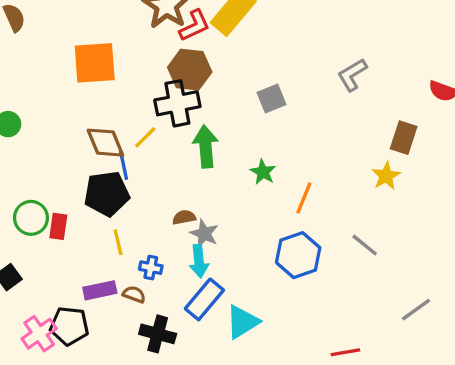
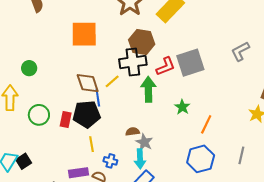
red L-shape: (194, 26) -> (166, 66), moved
gray square: (272, 99) -> (190, 63), size x1.6
green circle: (31, 218) -> (39, 115), moved
red rectangle: (58, 226) -> (66, 119), moved
gray line: (365, 245) -> (241, 155), turned 60

